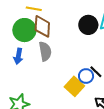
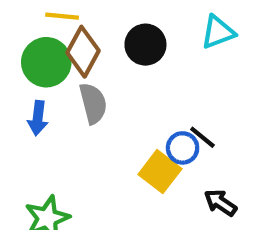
black circle: (88, 25) -> (145, 45), moved
brown diamond: (42, 26) -> (83, 52), turned 30

